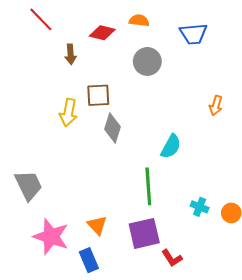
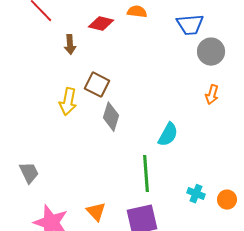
gray circle: (147, 61) -> (211, 52), moved
brown square: (98, 95) -> (97, 85), turned 30
gray trapezoid: (29, 185) -> (29, 173), size x0.7

